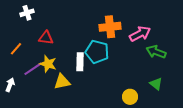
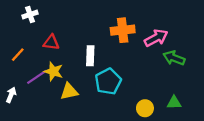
cyan pentagon: (97, 52) -> (108, 81), moved, turned 30
white rectangle: (80, 62) -> (90, 56), moved
green triangle: (156, 84) -> (174, 103), moved, turned -40

